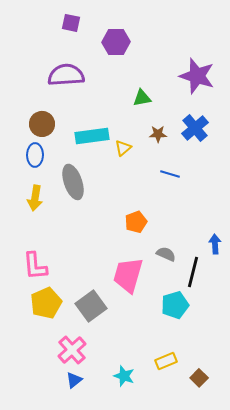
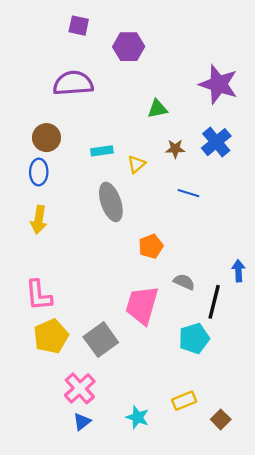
cyan rectangle: (92, 136) -> (102, 151), size x0.6
gray ellipse: (73, 182) -> (111, 202), moved

